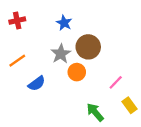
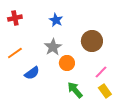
brown circle: (88, 47) -> (92, 41), moved
yellow rectangle: (129, 105) -> (105, 91), moved
green arrow: (95, 112) -> (75, 90), moved

